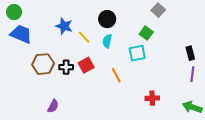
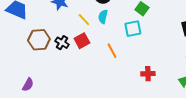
yellow line: (84, 37) -> (84, 20), moved
black cross: (66, 67) -> (62, 43), turned 32
purple semicircle: (53, 106) -> (28, 85), moved

